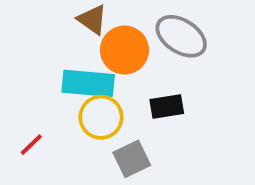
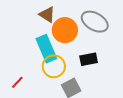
cyan rectangle: (88, 83) -> (46, 49), turned 64

